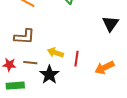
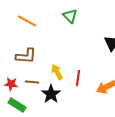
yellow arrow: (55, 53) -> (57, 72), turned 42
green rectangle: (15, 86) -> (17, 105), turned 36

